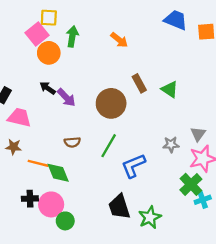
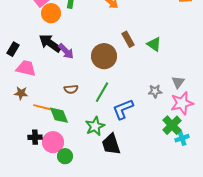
black arrow: (48, 88) -> (50, 43), size x1.6
green star: (150, 217) -> (95, 126), moved

